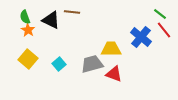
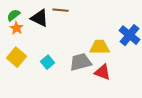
green semicircle: (25, 17) -> (14, 15), turned 72

